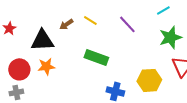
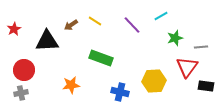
cyan line: (163, 10) -> (161, 16), moved
green star: (170, 37) -> (175, 38), size x0.7
orange star: (46, 66) -> (71, 85), moved

